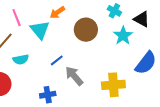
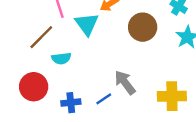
blue line: (57, 60) -> (104, 99), moved
blue cross: (48, 95) -> (71, 103), moved

